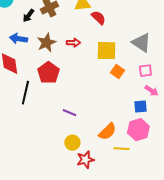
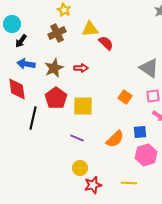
black arrow: (28, 16) -> (21, 41), moved
yellow square: (106, 51) -> (83, 106), moved
blue square: (140, 107) -> (140, 132), moved
orange semicircle: (107, 132) -> (115, 139), moved
yellow line: (121, 149) -> (129, 183), moved

